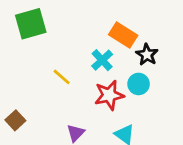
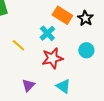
black star: (147, 55) -> (85, 18), moved
cyan circle: (139, 84) -> (86, 50), moved

